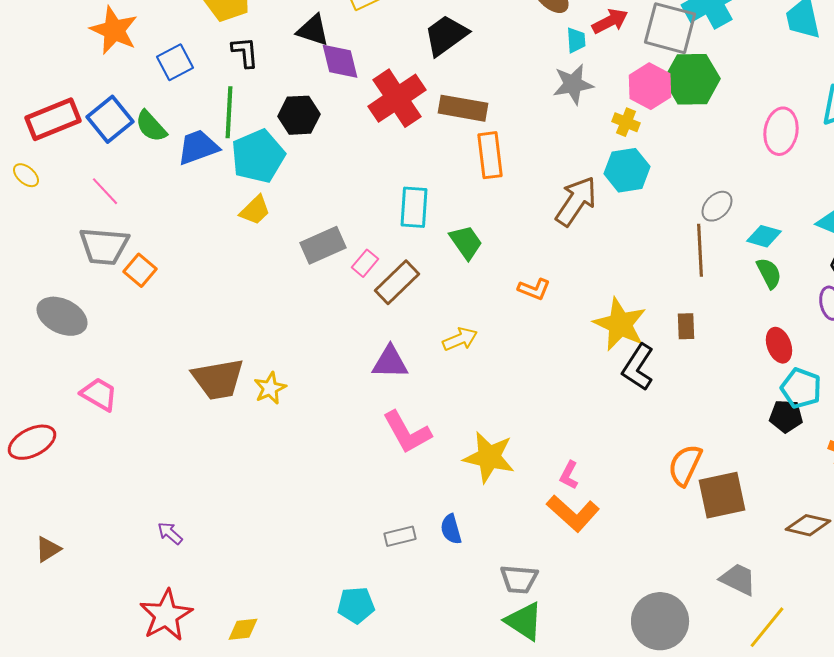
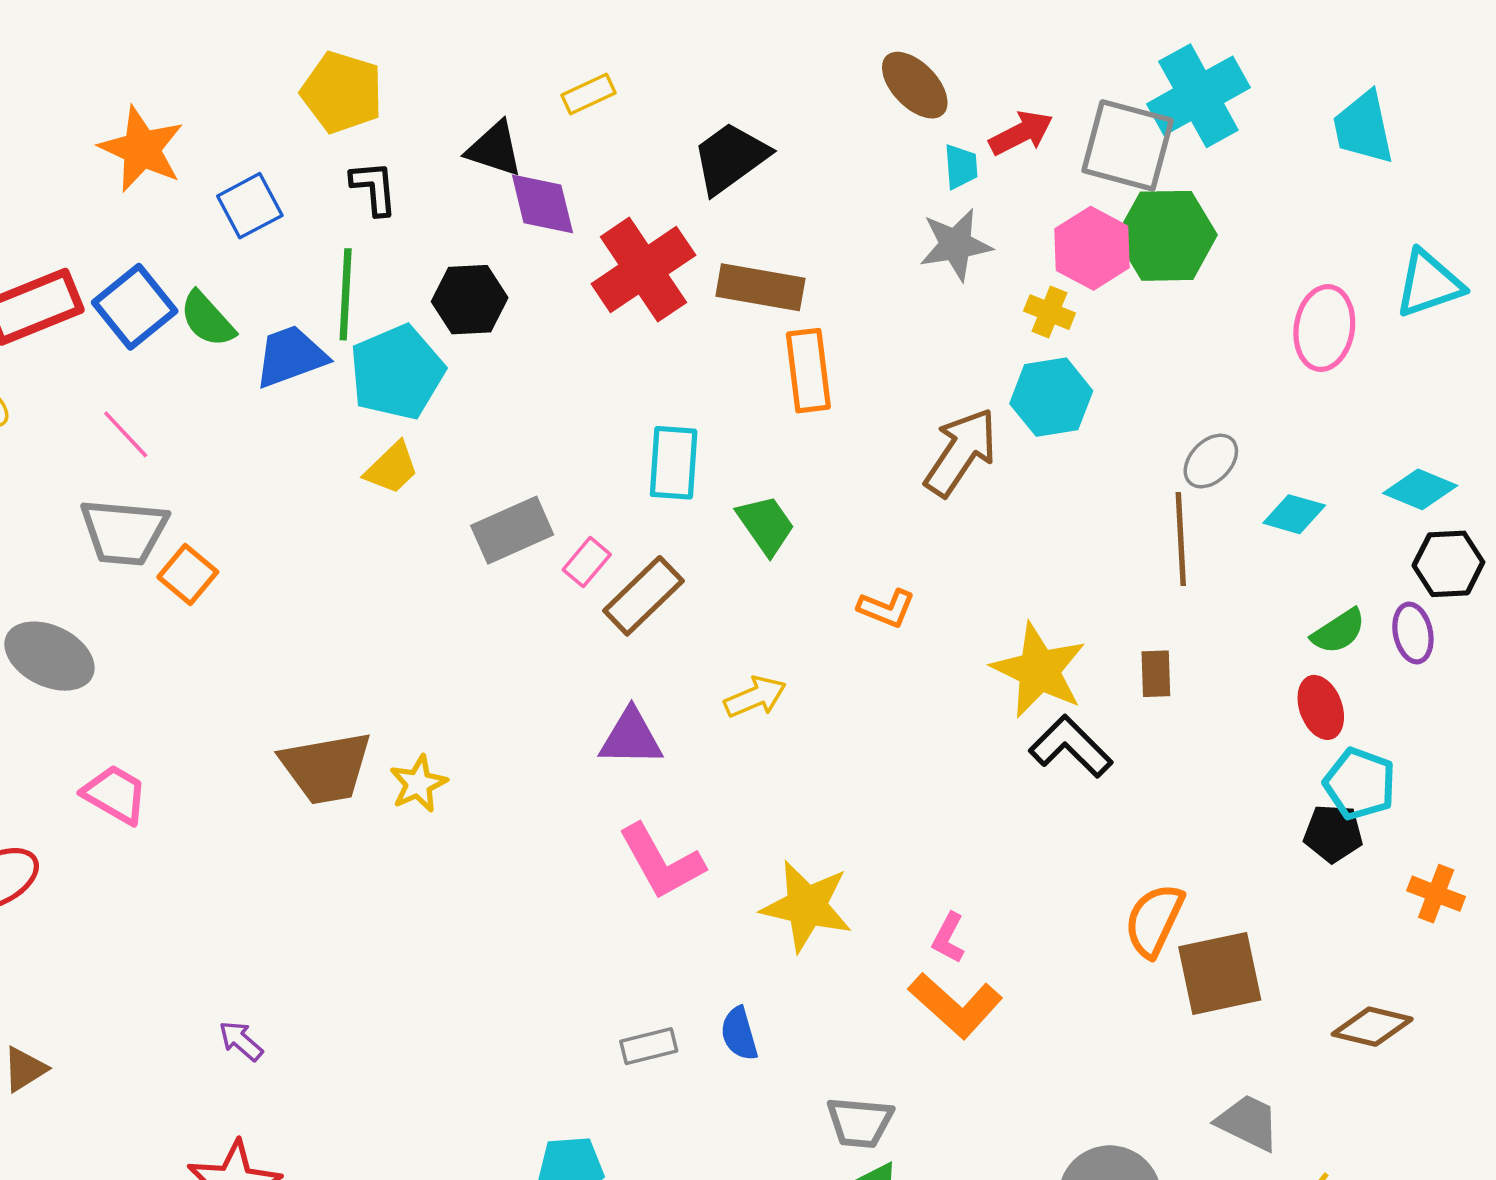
green semicircle: (769, 273) -> (1339, 631), moved, turned 84
black L-shape: (638, 367) -> (1071, 746), turned 102

